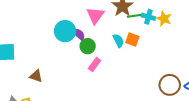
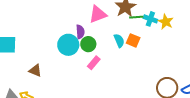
pink triangle: (95, 15) -> (98, 14), turned 30
cyan circle: (65, 31) -> (68, 45), moved
purple semicircle: (79, 34) -> (80, 32), turned 40

